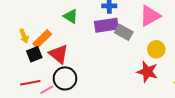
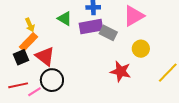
green triangle: (71, 16) -> (65, 19), moved
yellow arrow: (24, 36) -> (30, 25), moved
red star: (147, 72) -> (121, 71), moved

